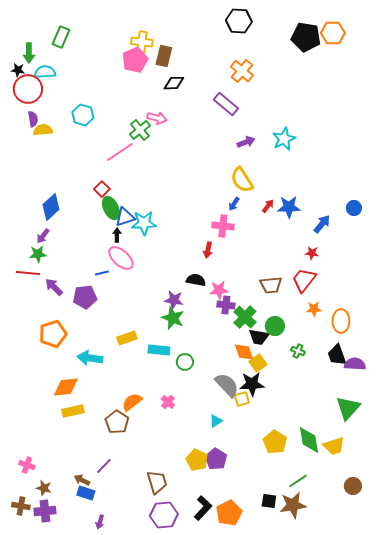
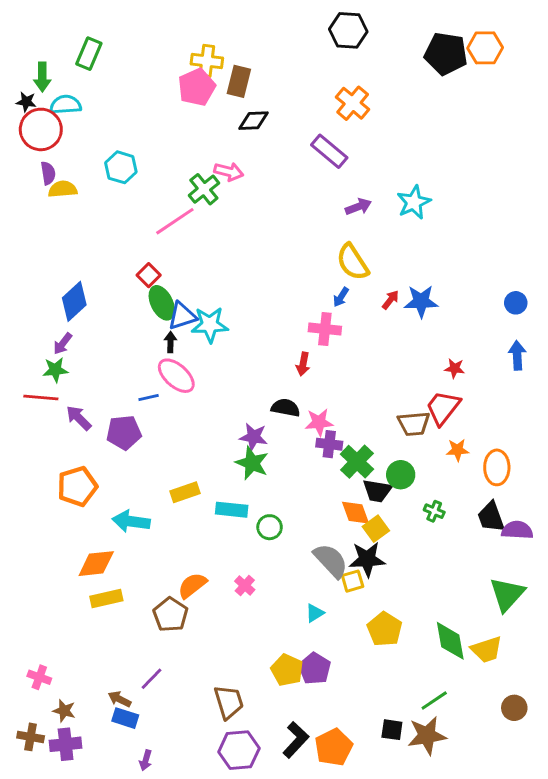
blue arrow: (322, 224) -> (517, 355), moved, turned -42
brown trapezoid: (271, 285) -> (414, 424), moved
yellow pentagon: (275, 442) -> (385, 629), moved

